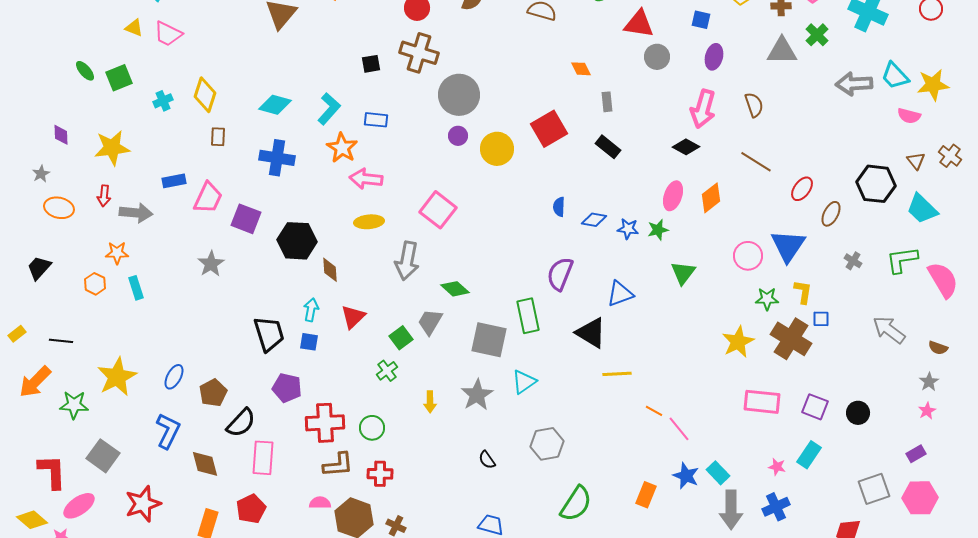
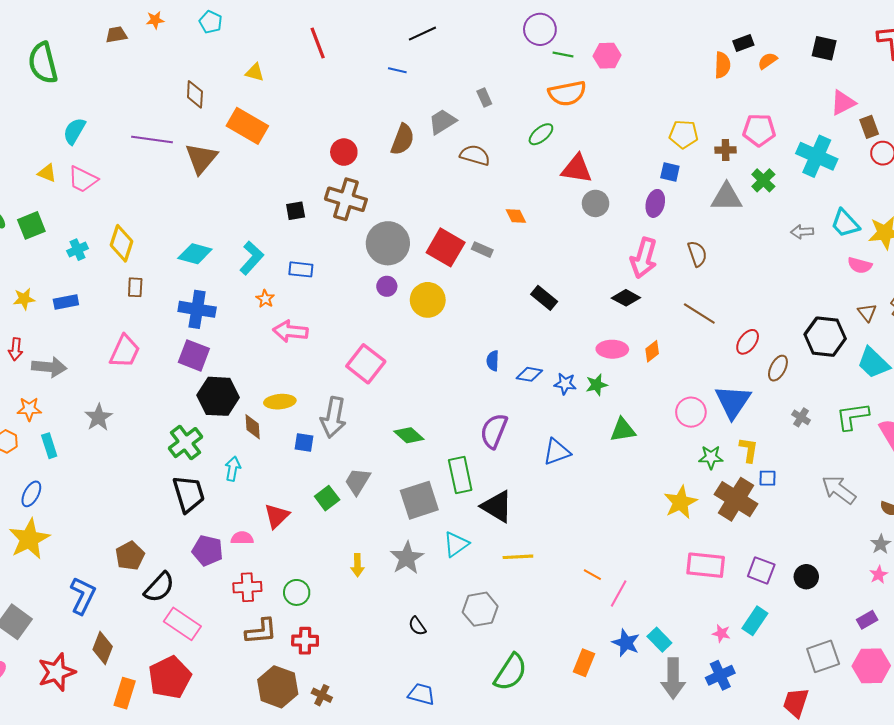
blue square: (701, 20) -> (670, 172), moved
gray arrow: (854, 84) -> (802, 232), size x0.6
gray rectangle: (607, 102) -> (482, 250), moved, turned -60
red square: (549, 129) -> (446, 247), moved, turned -30
yellow star: (112, 148) -> (24, 299), size x0.6
orange star: (342, 148) -> (265, 299), size x0.6
blue rectangle: (174, 181) -> (66, 302), moved
pink ellipse: (673, 196) -> (612, 349), turned 72
orange diamond: (711, 198) -> (652, 351), size x0.7
purple square: (246, 219) -> (194, 355), moved
yellow ellipse: (369, 222) -> (280, 402), moved
gray star: (211, 264) -> (98, 417), moved
green triangle: (683, 273) -> (623, 430), turned 44
green diamond: (455, 289) -> (409, 435), moved
red triangle: (353, 317) -> (277, 516), moved
black triangle: (591, 333) -> (497, 506), moved
gray square: (489, 340) -> (419, 500), turned -30
blue square: (309, 342) -> (304, 443), moved
green cross: (387, 371) -> (186, 443), moved, size x1.5
yellow line: (617, 374) -> (518, 557), moved
blue ellipse: (174, 377) -> (31, 494), moved
red cross: (325, 423) -> (247, 587), size x0.7
pink line: (679, 429) -> (619, 594), turned 68
pink rectangle: (263, 458) -> (182, 624), turned -60
brown diamond: (205, 464) -> (103, 648), moved, turned 36
pink semicircle: (320, 503) -> (242, 538), moved
red pentagon: (251, 509) -> (170, 677), size x1.4

